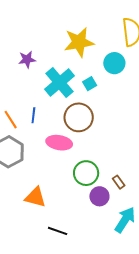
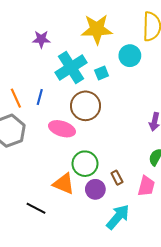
orange triangle: (35, 197) -> (64, 184), moved
black line: (58, 231) -> (36, 208), moved

